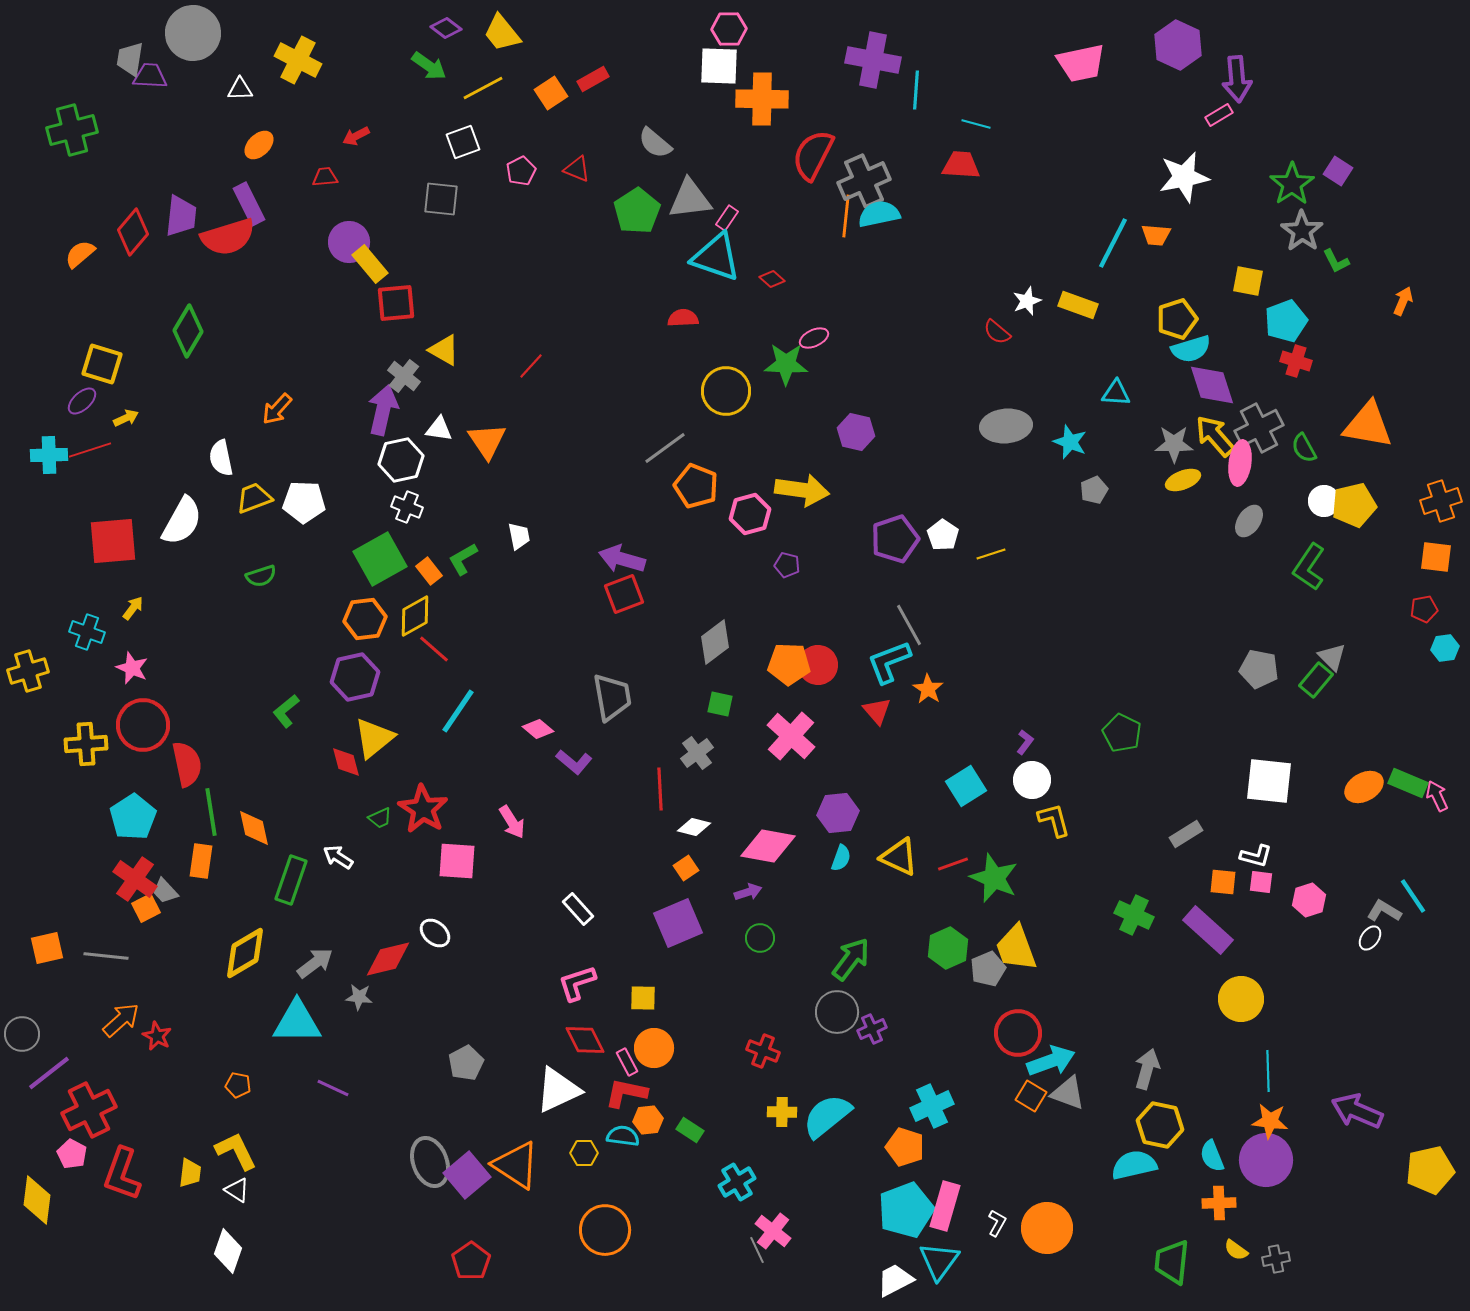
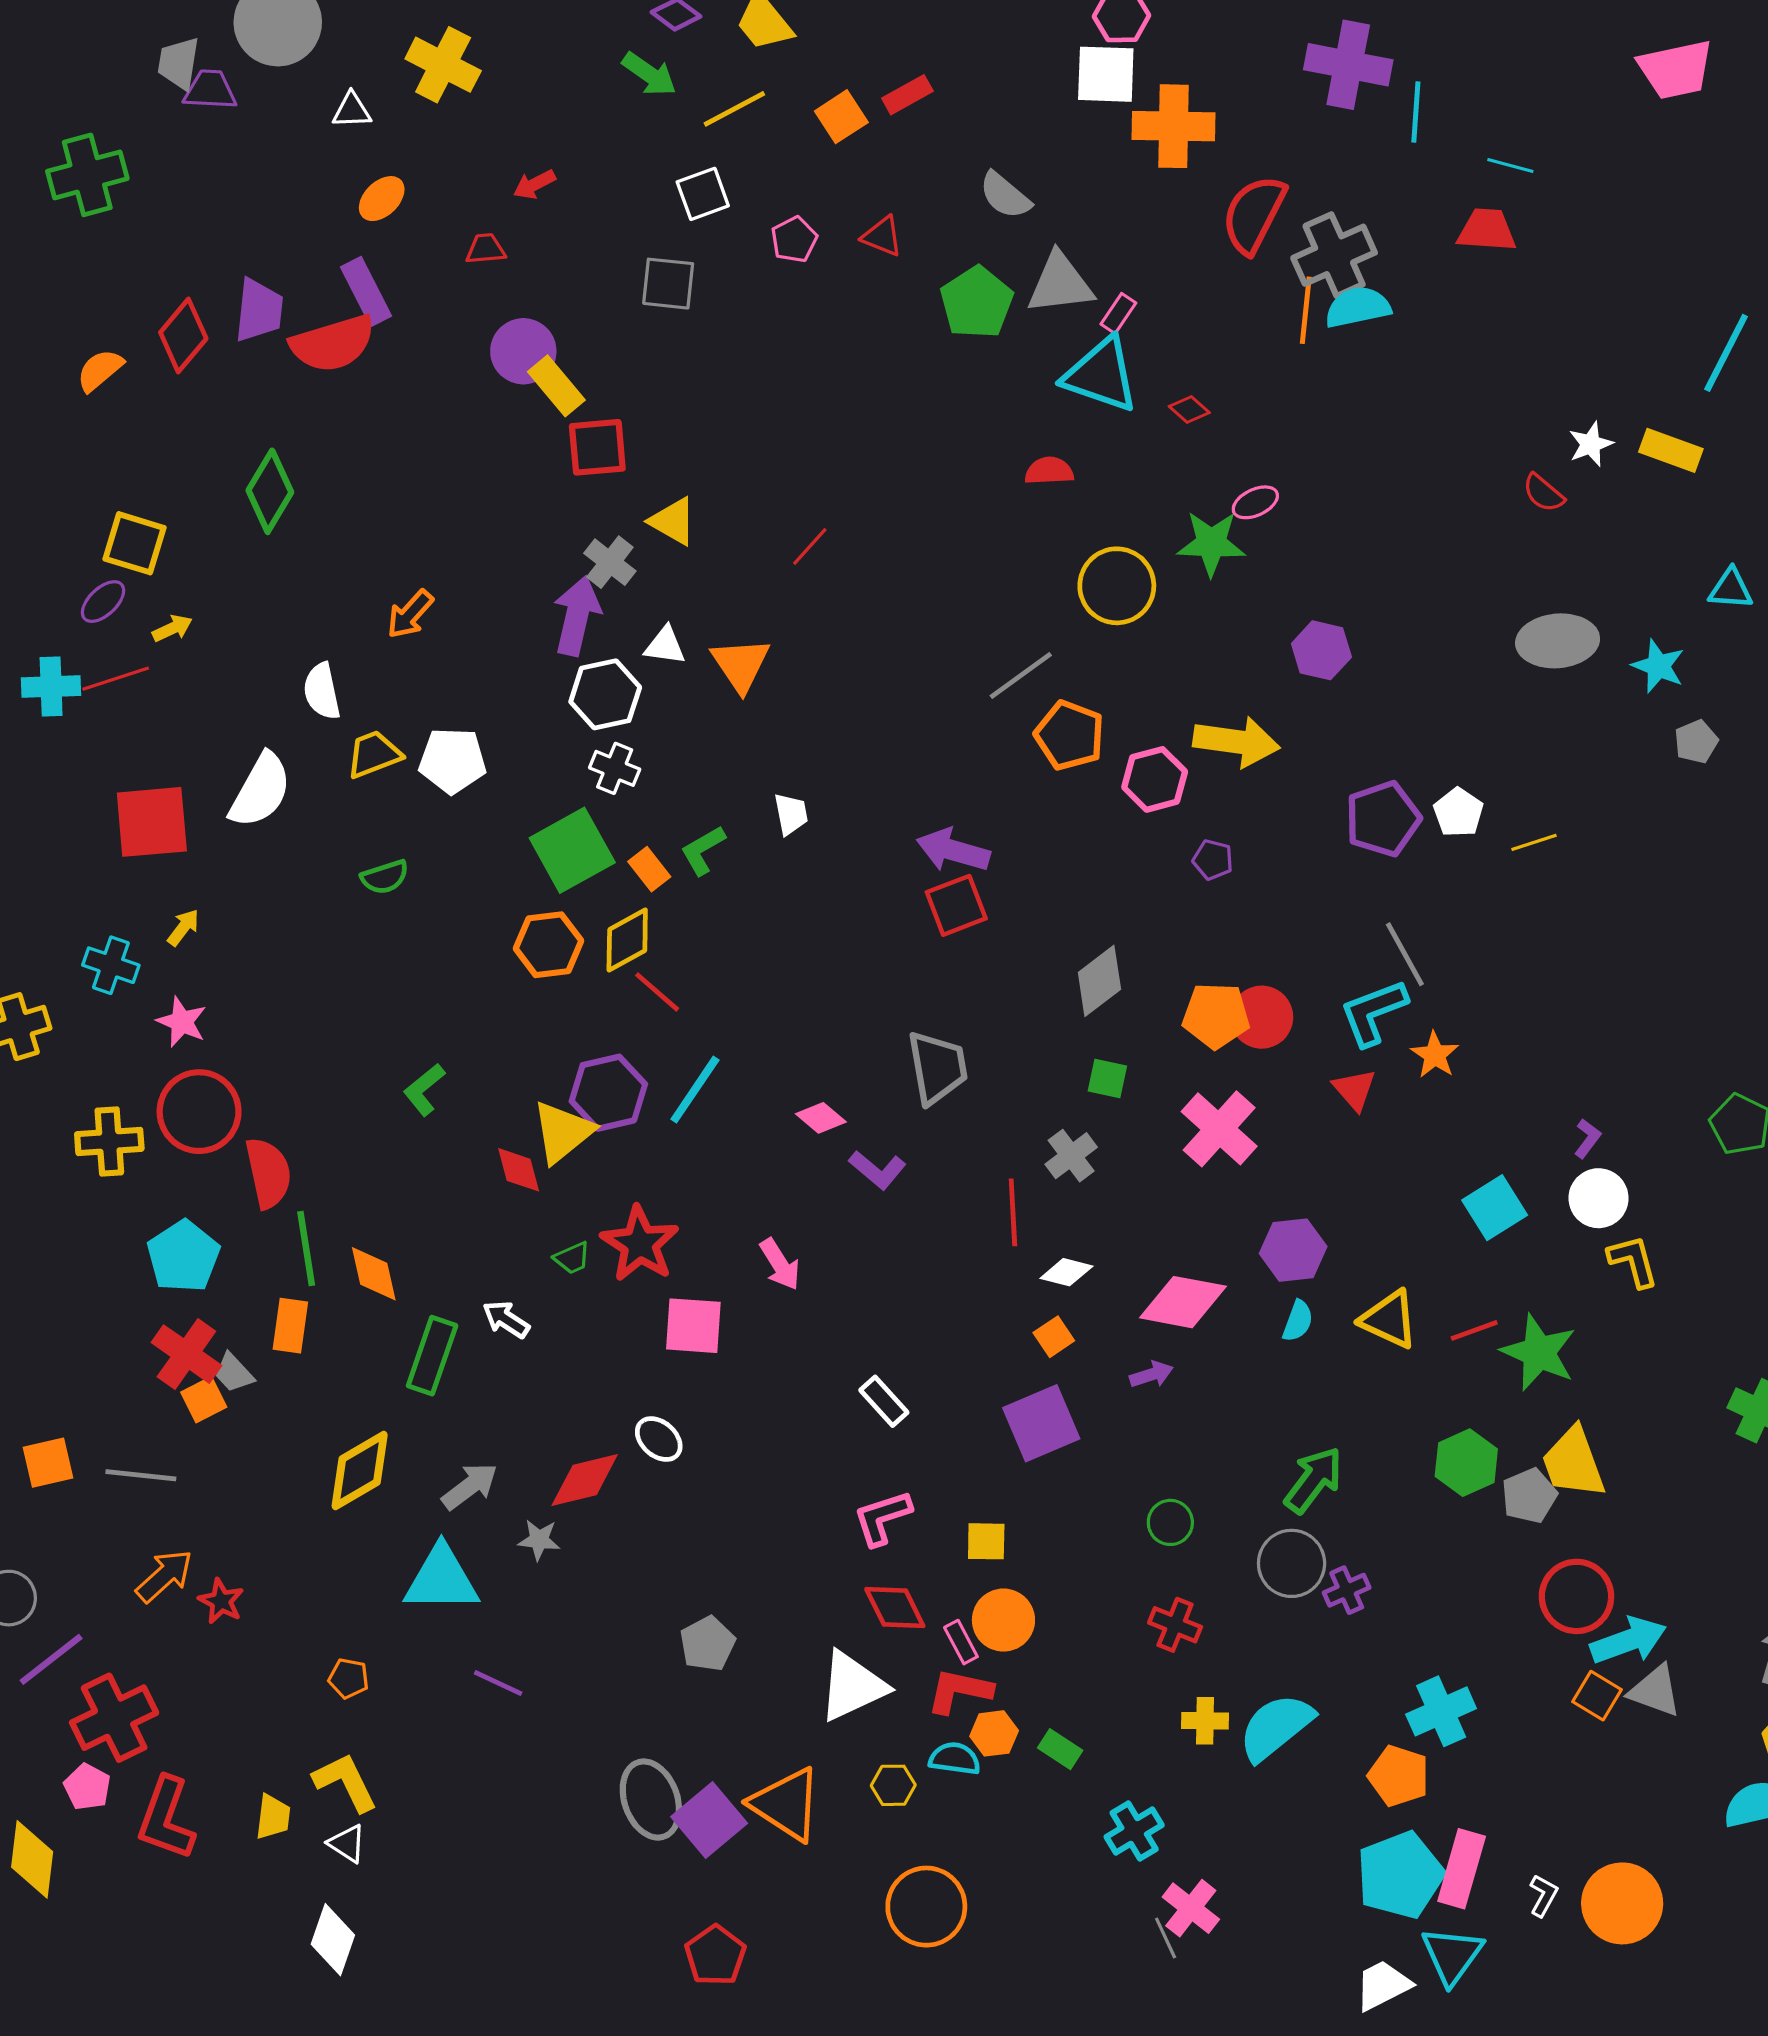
purple hexagon: (355, 677) -> (608, 1093), moved
green circle: (760, 938) -> (1170, 1522), moved

